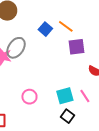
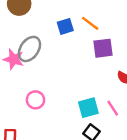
blue square: (45, 29) -> (65, 26), turned 32
pink circle: (29, 97) -> (35, 100), moved

